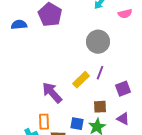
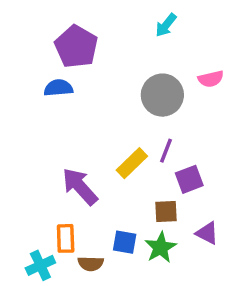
pink semicircle: (125, 14) -> (211, 79), moved
blue semicircle: (19, 25) -> (58, 88), moved
purple square: (123, 89) -> (189, 179), moved

